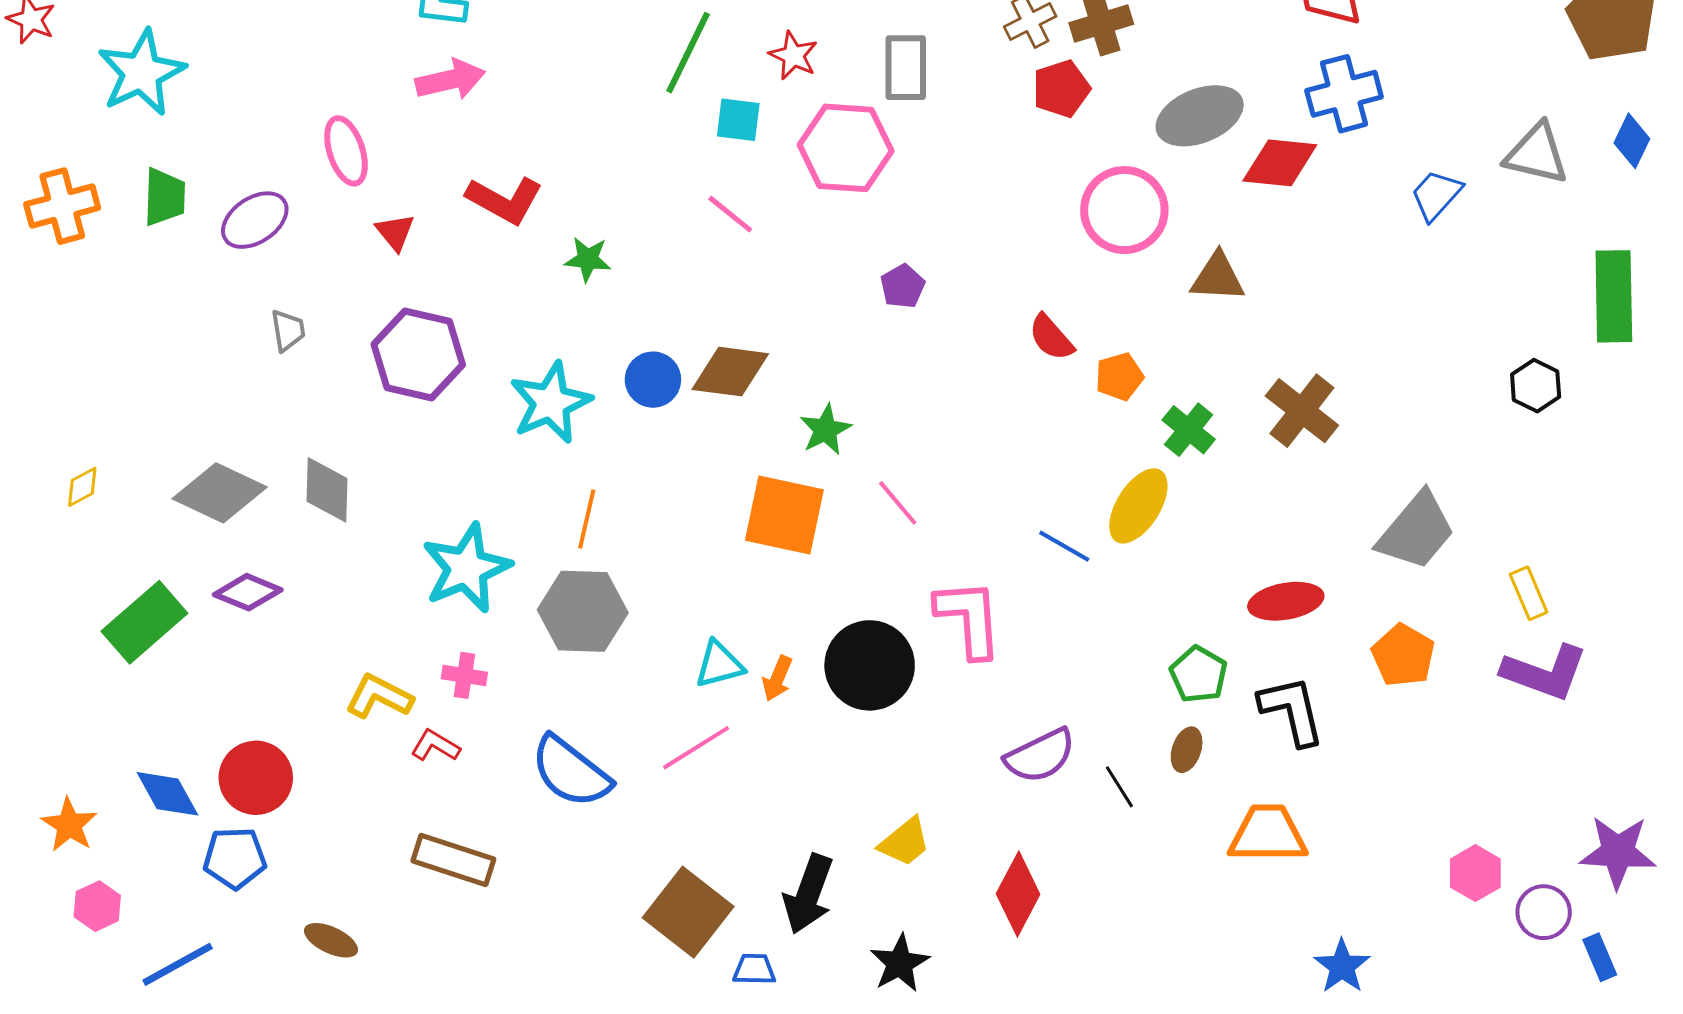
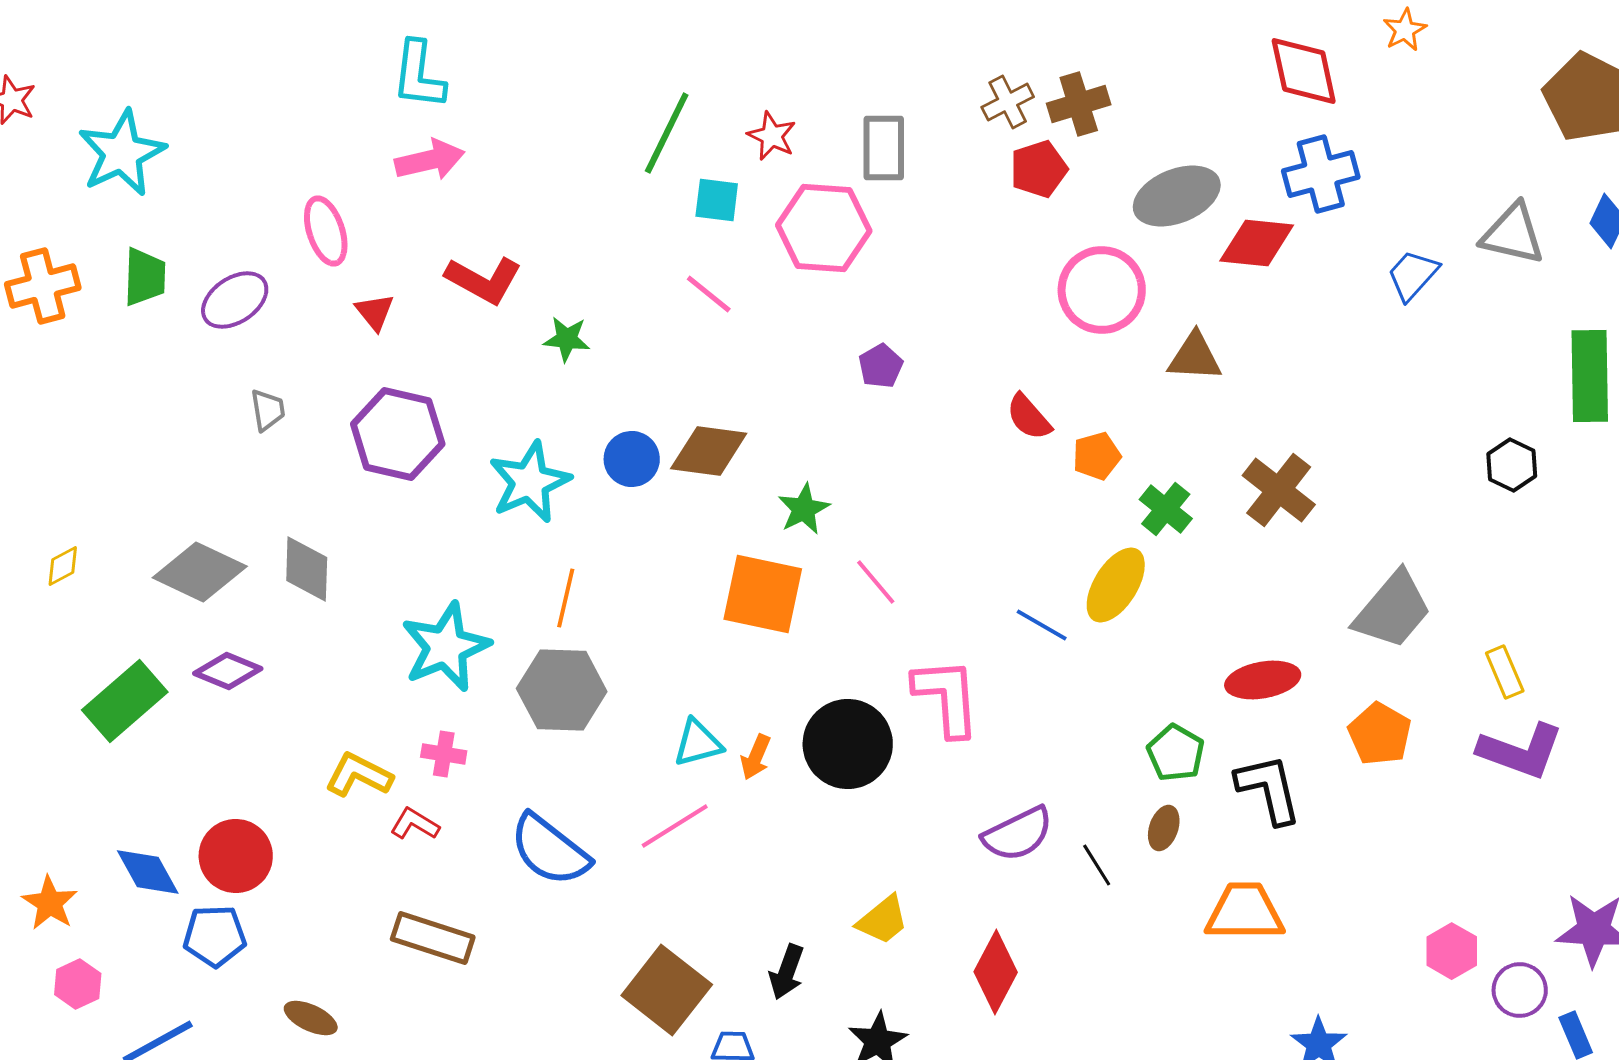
black arrow: (808, 894) -> (787, 972), size x0.7

